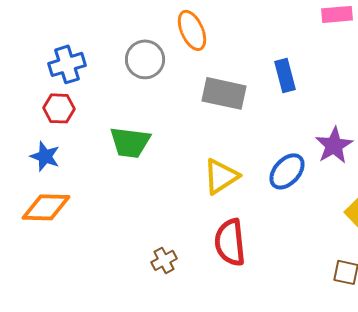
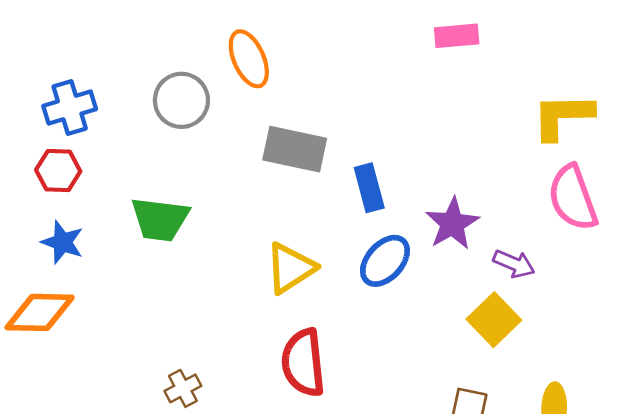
blue rectangle: (285, 75) -> (369, 188), moved
blue star: (45, 156) -> (62, 242), moved
brown cross: (164, 260) -> (183, 388), moved

